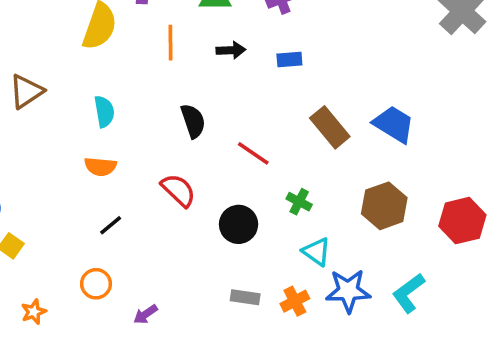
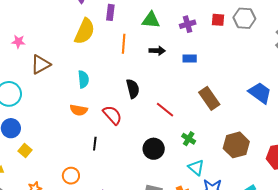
blue trapezoid: (394, 124) -> (260, 93), moved
red semicircle: (178, 190) -> (112, 115), moved
black line: (111, 225) -> (95, 144), moved, turned -48

